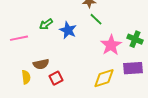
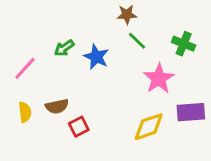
pink line: (19, 38) -> (25, 68), turned -36
green cross: (135, 39) -> (184, 44), moved
yellow semicircle: (26, 77) -> (25, 112), moved

